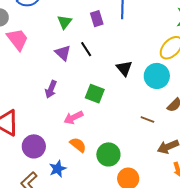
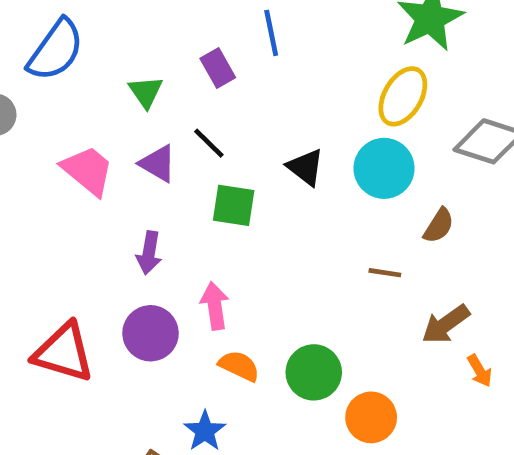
pink trapezoid: (18, 39) -> (88, 170), moved
green square: (95, 94) -> (234, 205), moved
pink arrow: (73, 118) -> (215, 306), turned 120
purple circle: (34, 146) -> (151, 333), moved

